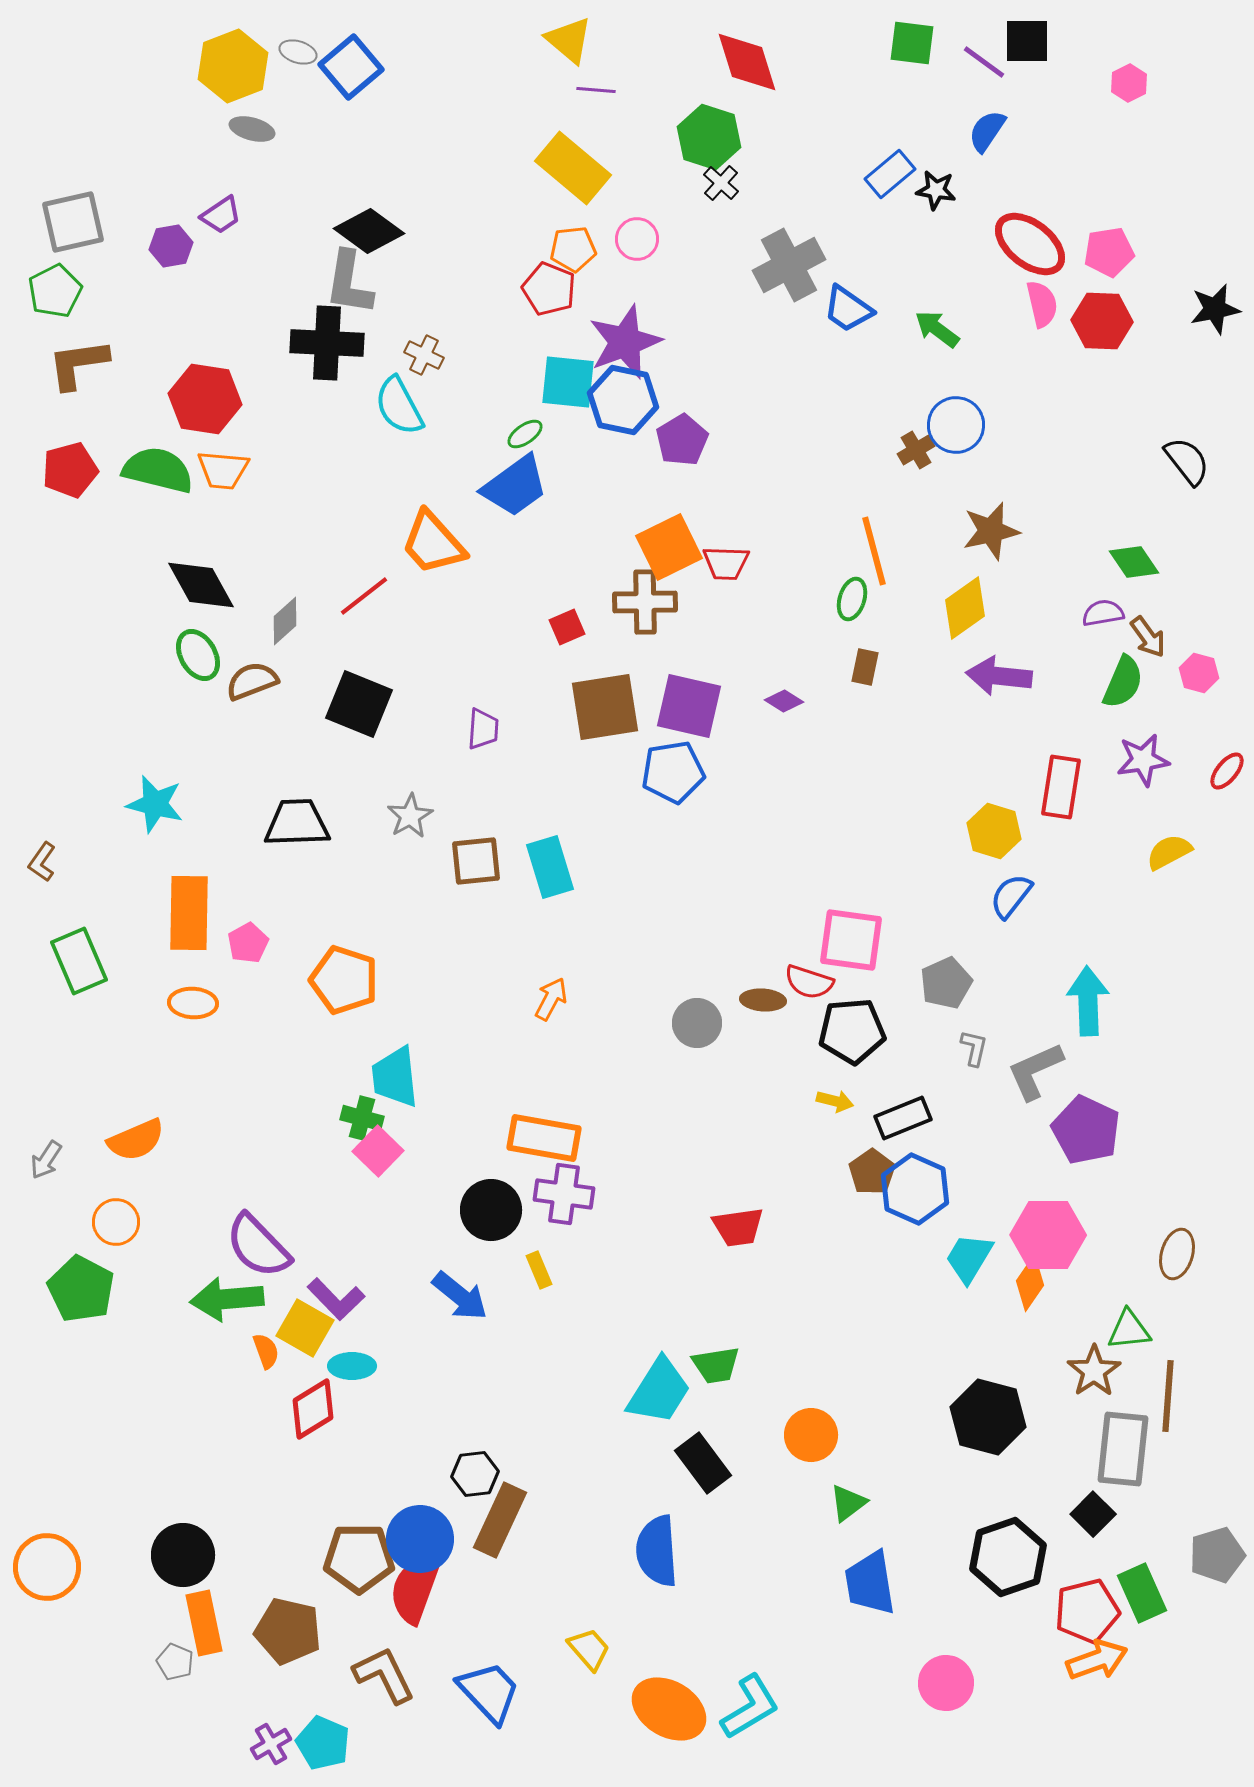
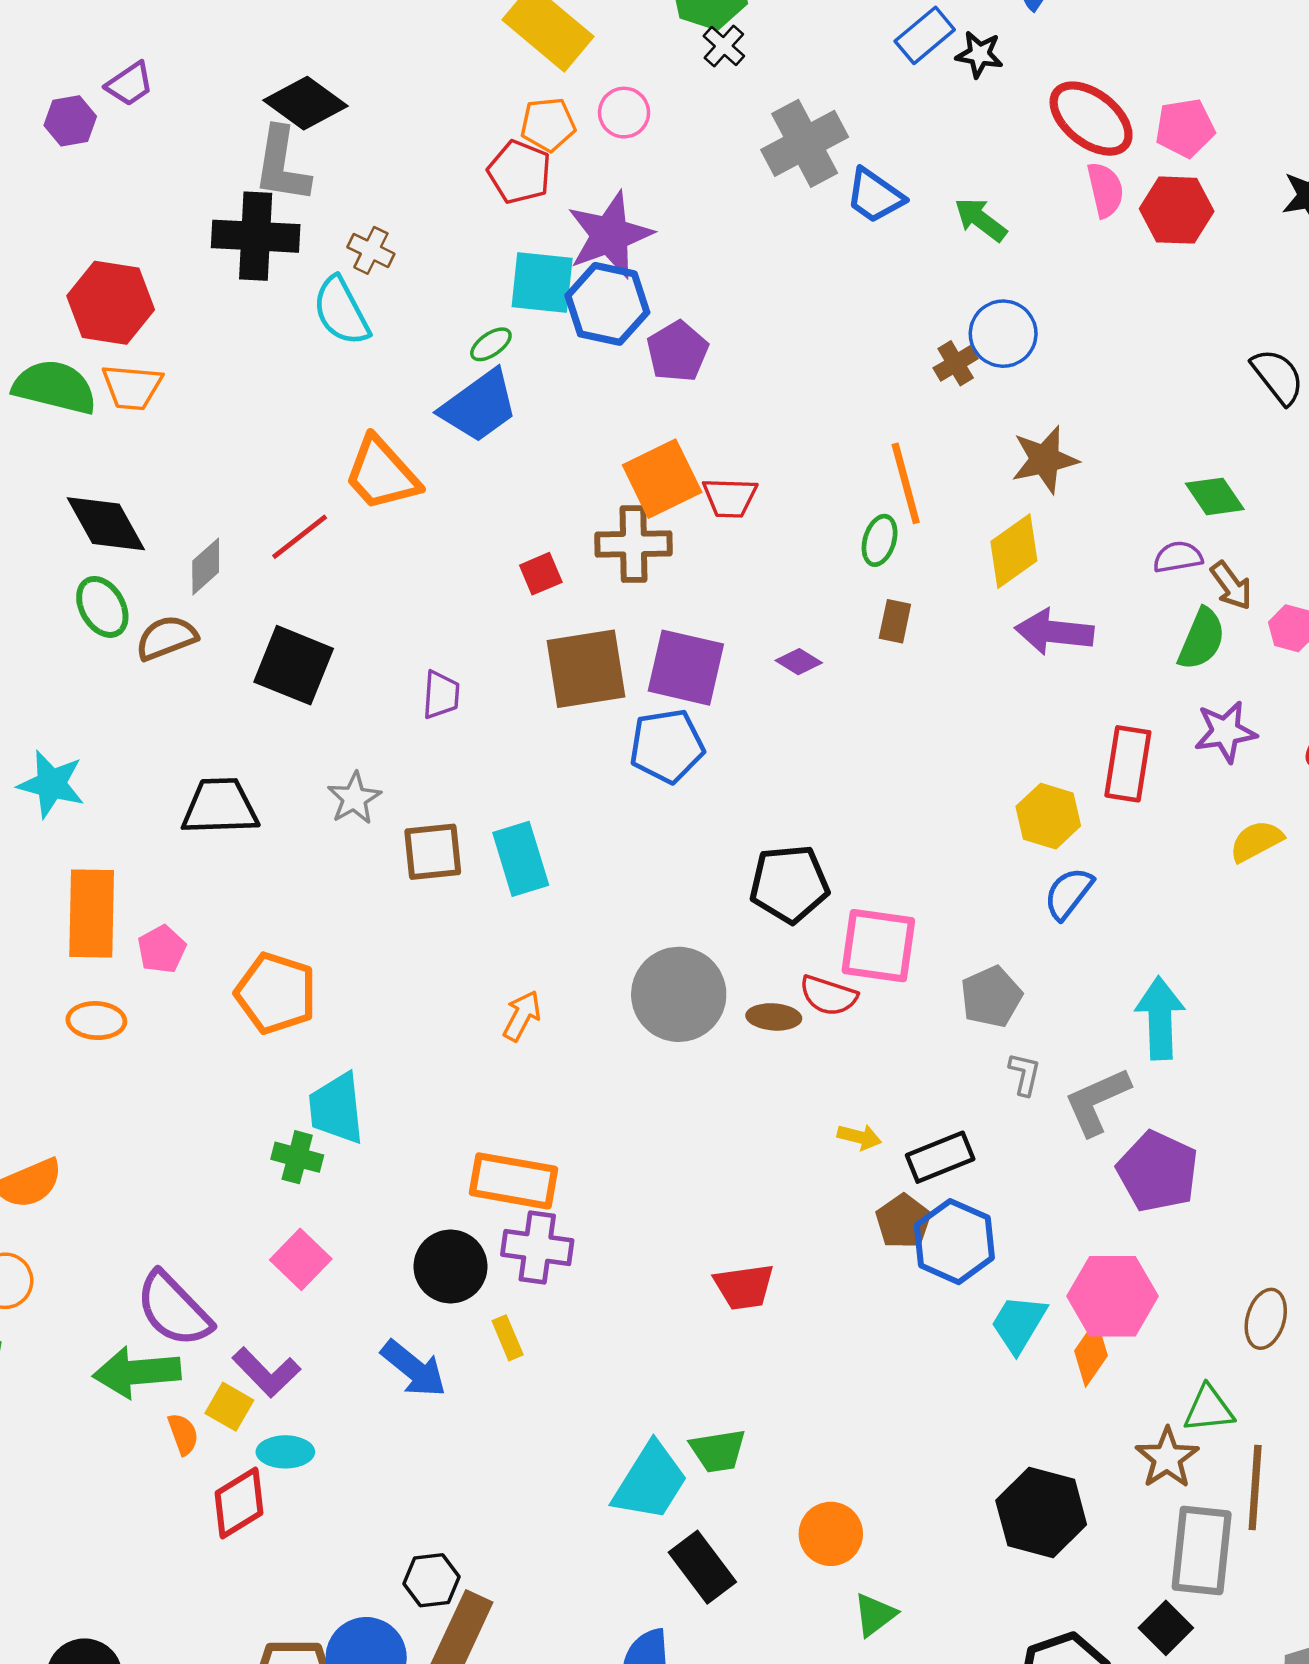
gray circle: (697, 1023) -> (679, 994), moved, size x1.6
black pentagon: (852, 1031) -> (789, 884), moved
pink square: (378, 1151) -> (301, 1259), moved
yellow square: (305, 1328) -> (229, 1407), size x0.7

